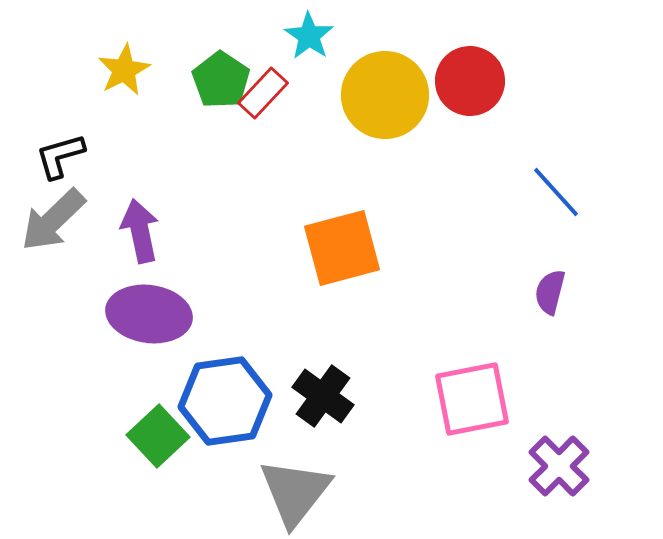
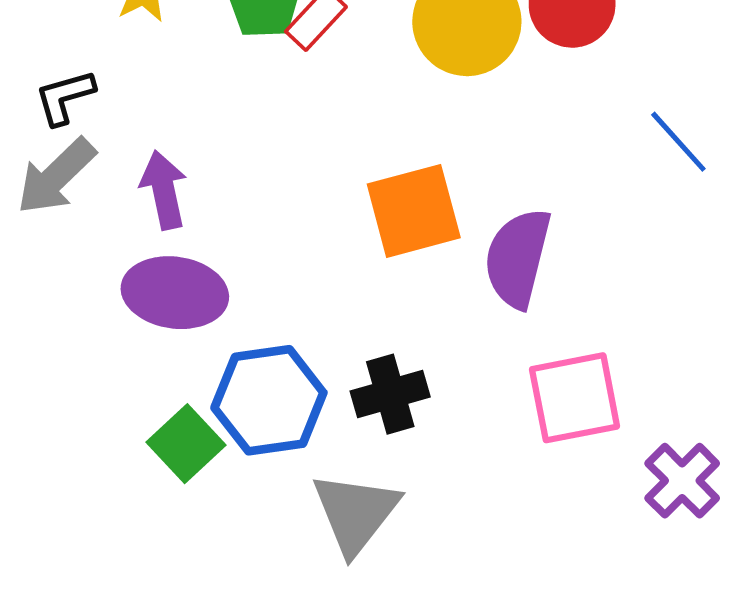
purple semicircle: (550, 292) -> (518, 258), moved, size x1.8
black cross: (323, 396) -> (390, 394), turned 38

